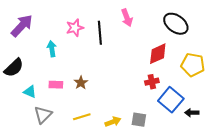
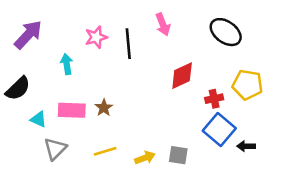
red diamond: (158, 54) -> (182, 76), moved
red cross: (152, 82) -> (214, 99), moved
pink rectangle: (56, 85) -> (72, 110), size x1.5

